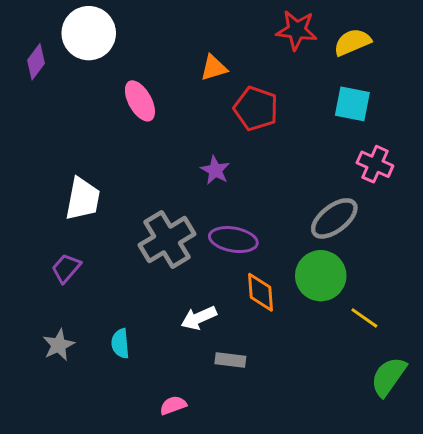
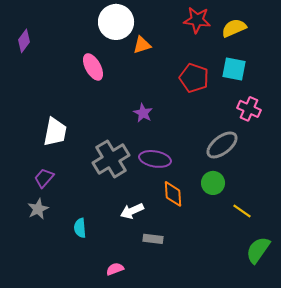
white circle: (89, 33) -> (116, 22), moved
red pentagon: (256, 108) -> (194, 78), moved
green circle: (321, 276) -> (213, 183), size x0.7
gray star: (59, 345) -> (38, 209), moved

